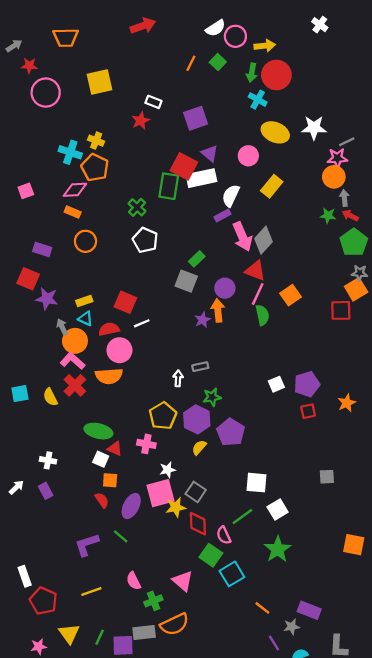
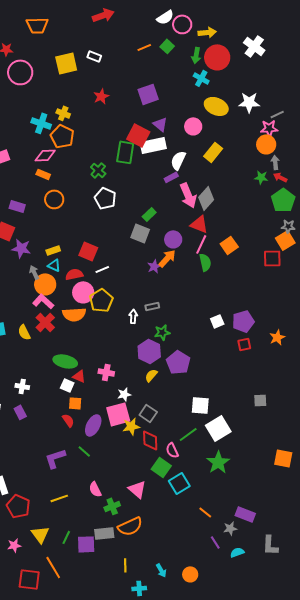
white cross: (320, 25) -> (254, 46), moved, size x1.5
orange line: (191, 63) -> (144, 47), turned 40
white rectangle: (153, 102) -> (94, 56), moved
orange arrow: (218, 310) -> (167, 258), turned 48
yellow pentagon: (163, 416) -> (101, 300), moved
white square: (278, 510) -> (218, 428), size x1.4

